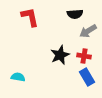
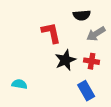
red L-shape: (30, 17) -> (51, 33), moved
blue rectangle: (87, 77) -> (86, 91), moved

